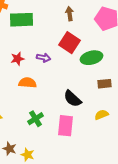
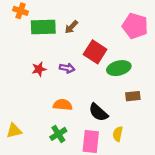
brown arrow: (70, 14) -> (71, 27), moved, turned -128
orange semicircle: (28, 83) -> (63, 105), moved
yellow semicircle: (102, 115) -> (118, 134), moved, turned -56

